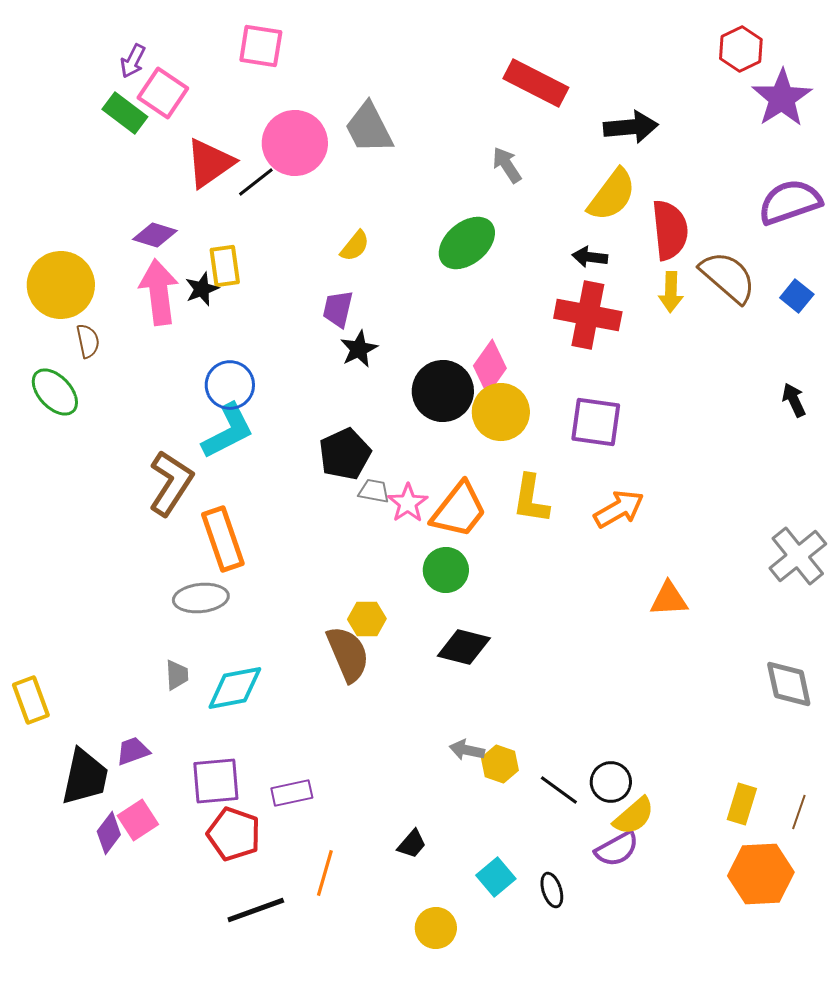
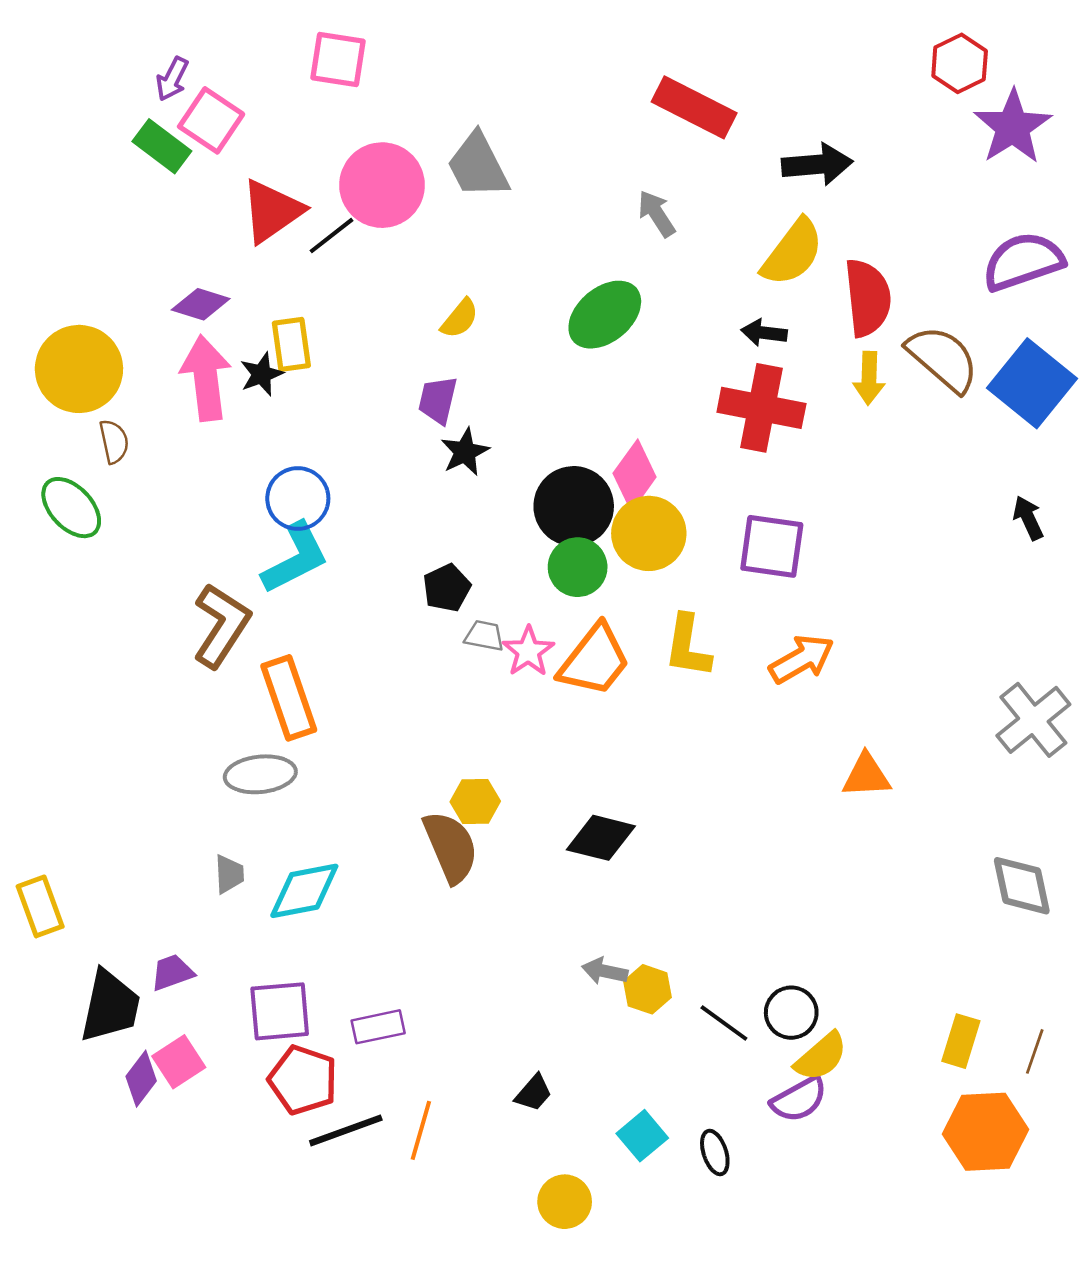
blue square: (797, 296) -> (1032, 383), size x2.0
black pentagon: (345, 454) -> (447, 588), size x0.7
green circle: (446, 570) -> (578, 567), moved
black line: (256, 910) -> (346, 1130), moved

